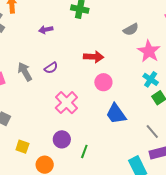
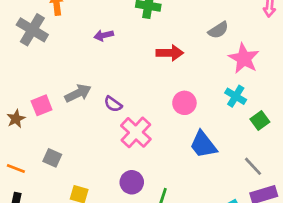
red arrow: (94, 57) -> (170, 53), moved
purple semicircle: (51, 68) -> (113, 104), moved, turned 72
gray arrow: (25, 72) -> (78, 93), turned 96
cyan cross: (151, 79) -> (236, 96), moved

